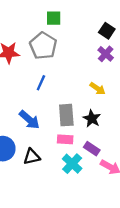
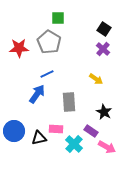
blue line: (41, 83) -> (47, 74), turned 40
black star: (92, 119) -> (104, 112), moved
blue arrow: (29, 120) -> (37, 94), moved, turned -96
pink rectangle: (65, 139) -> (56, 129), moved

